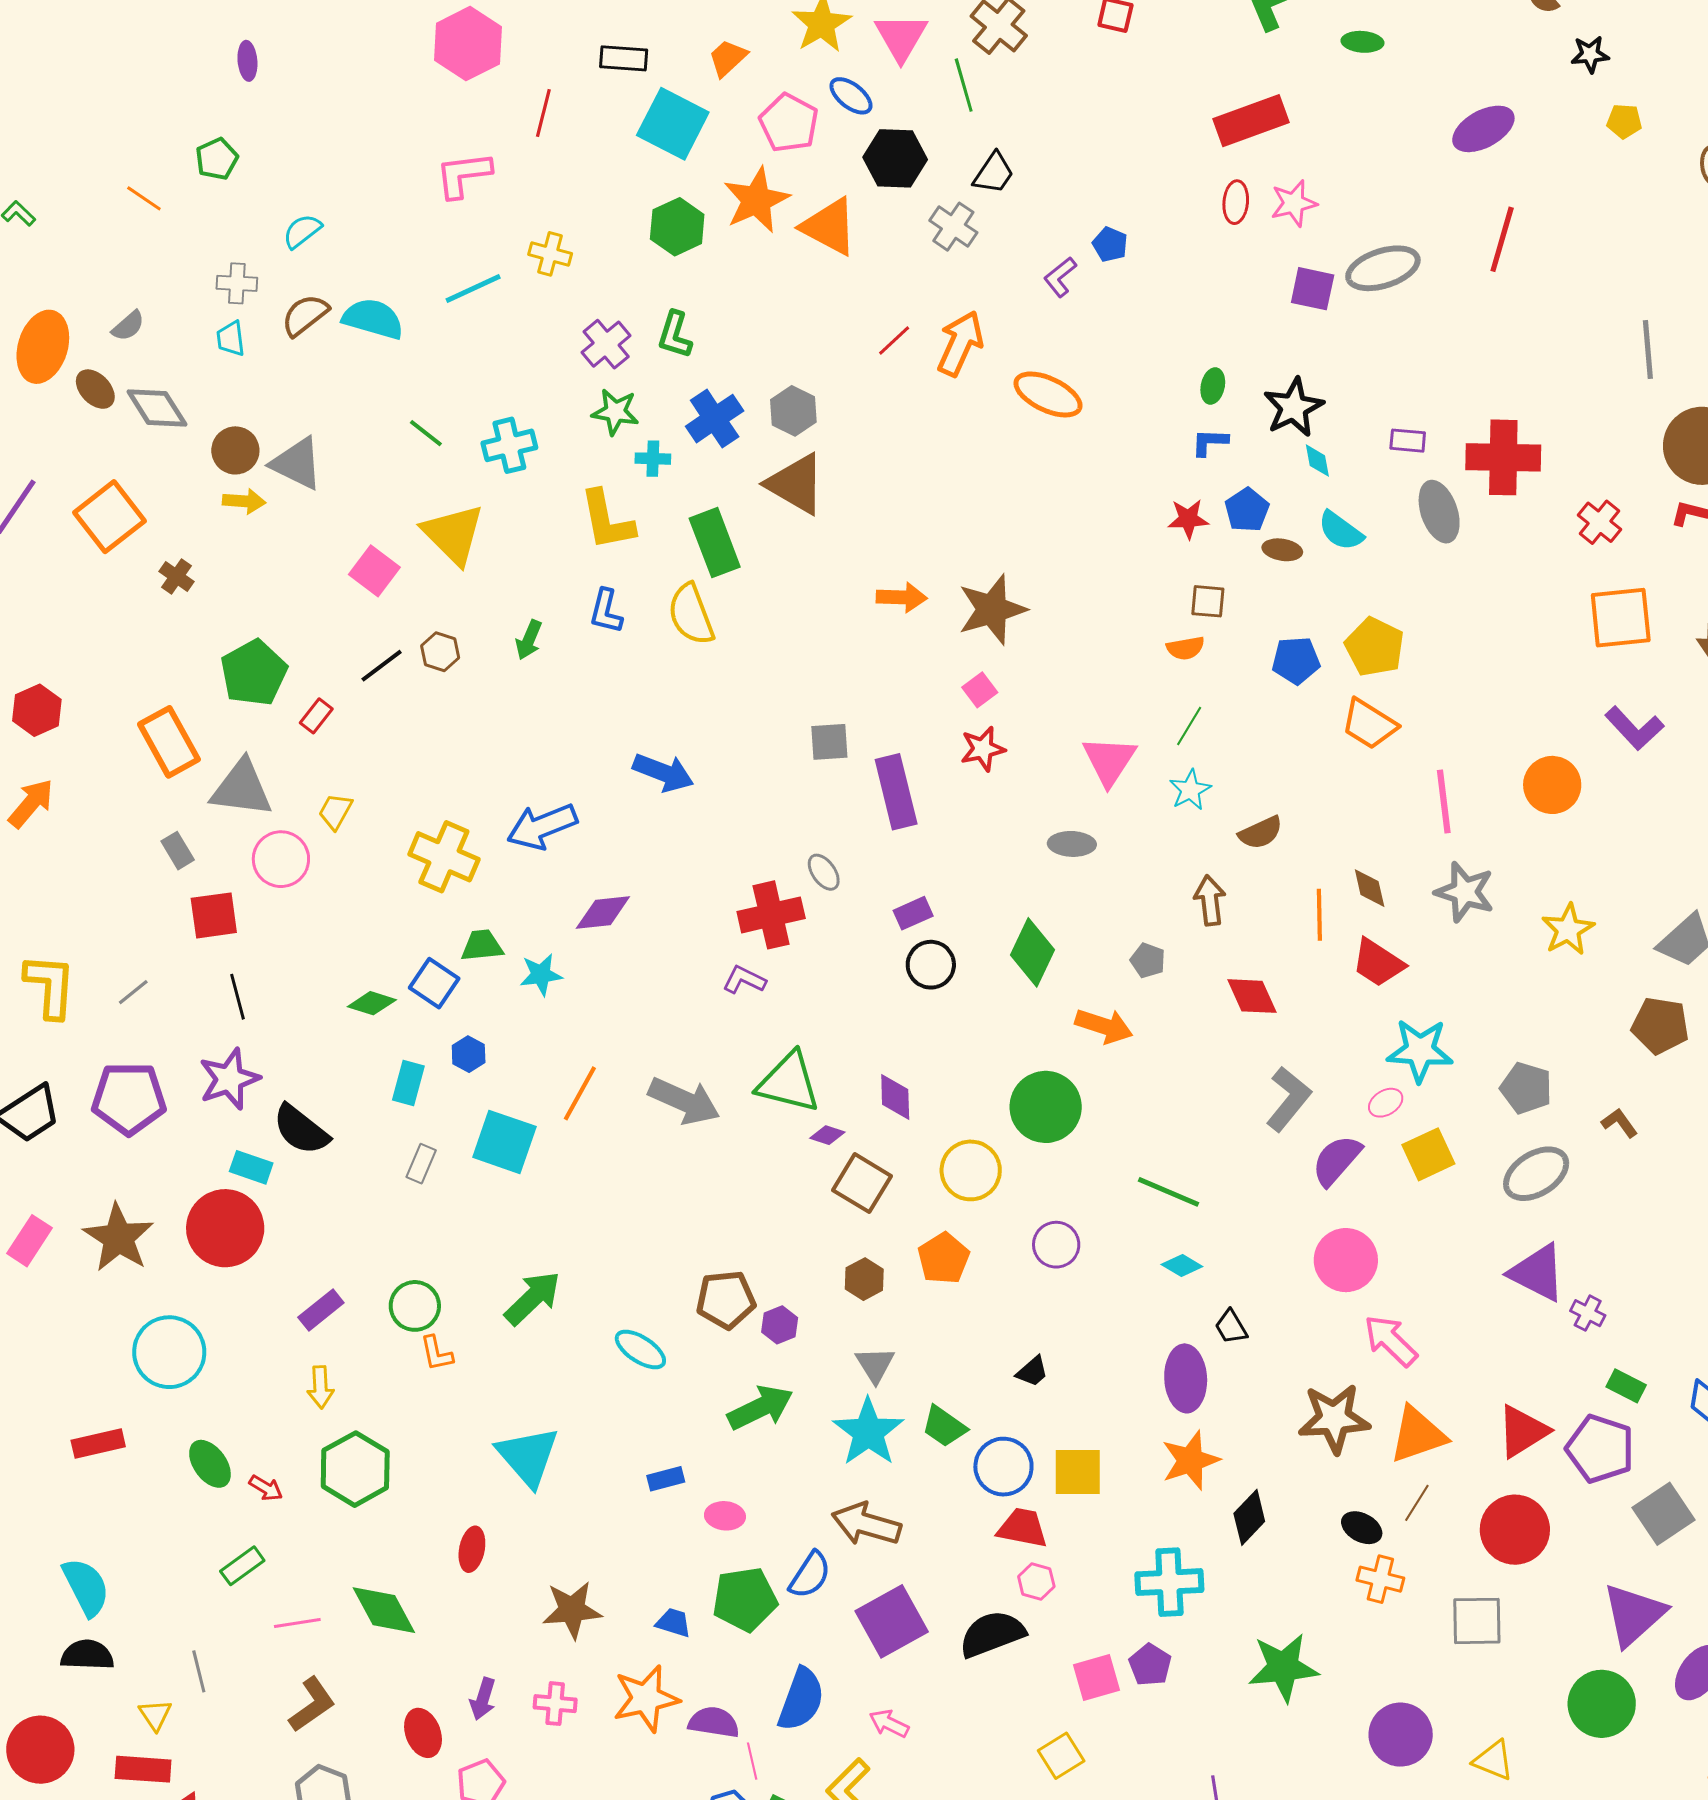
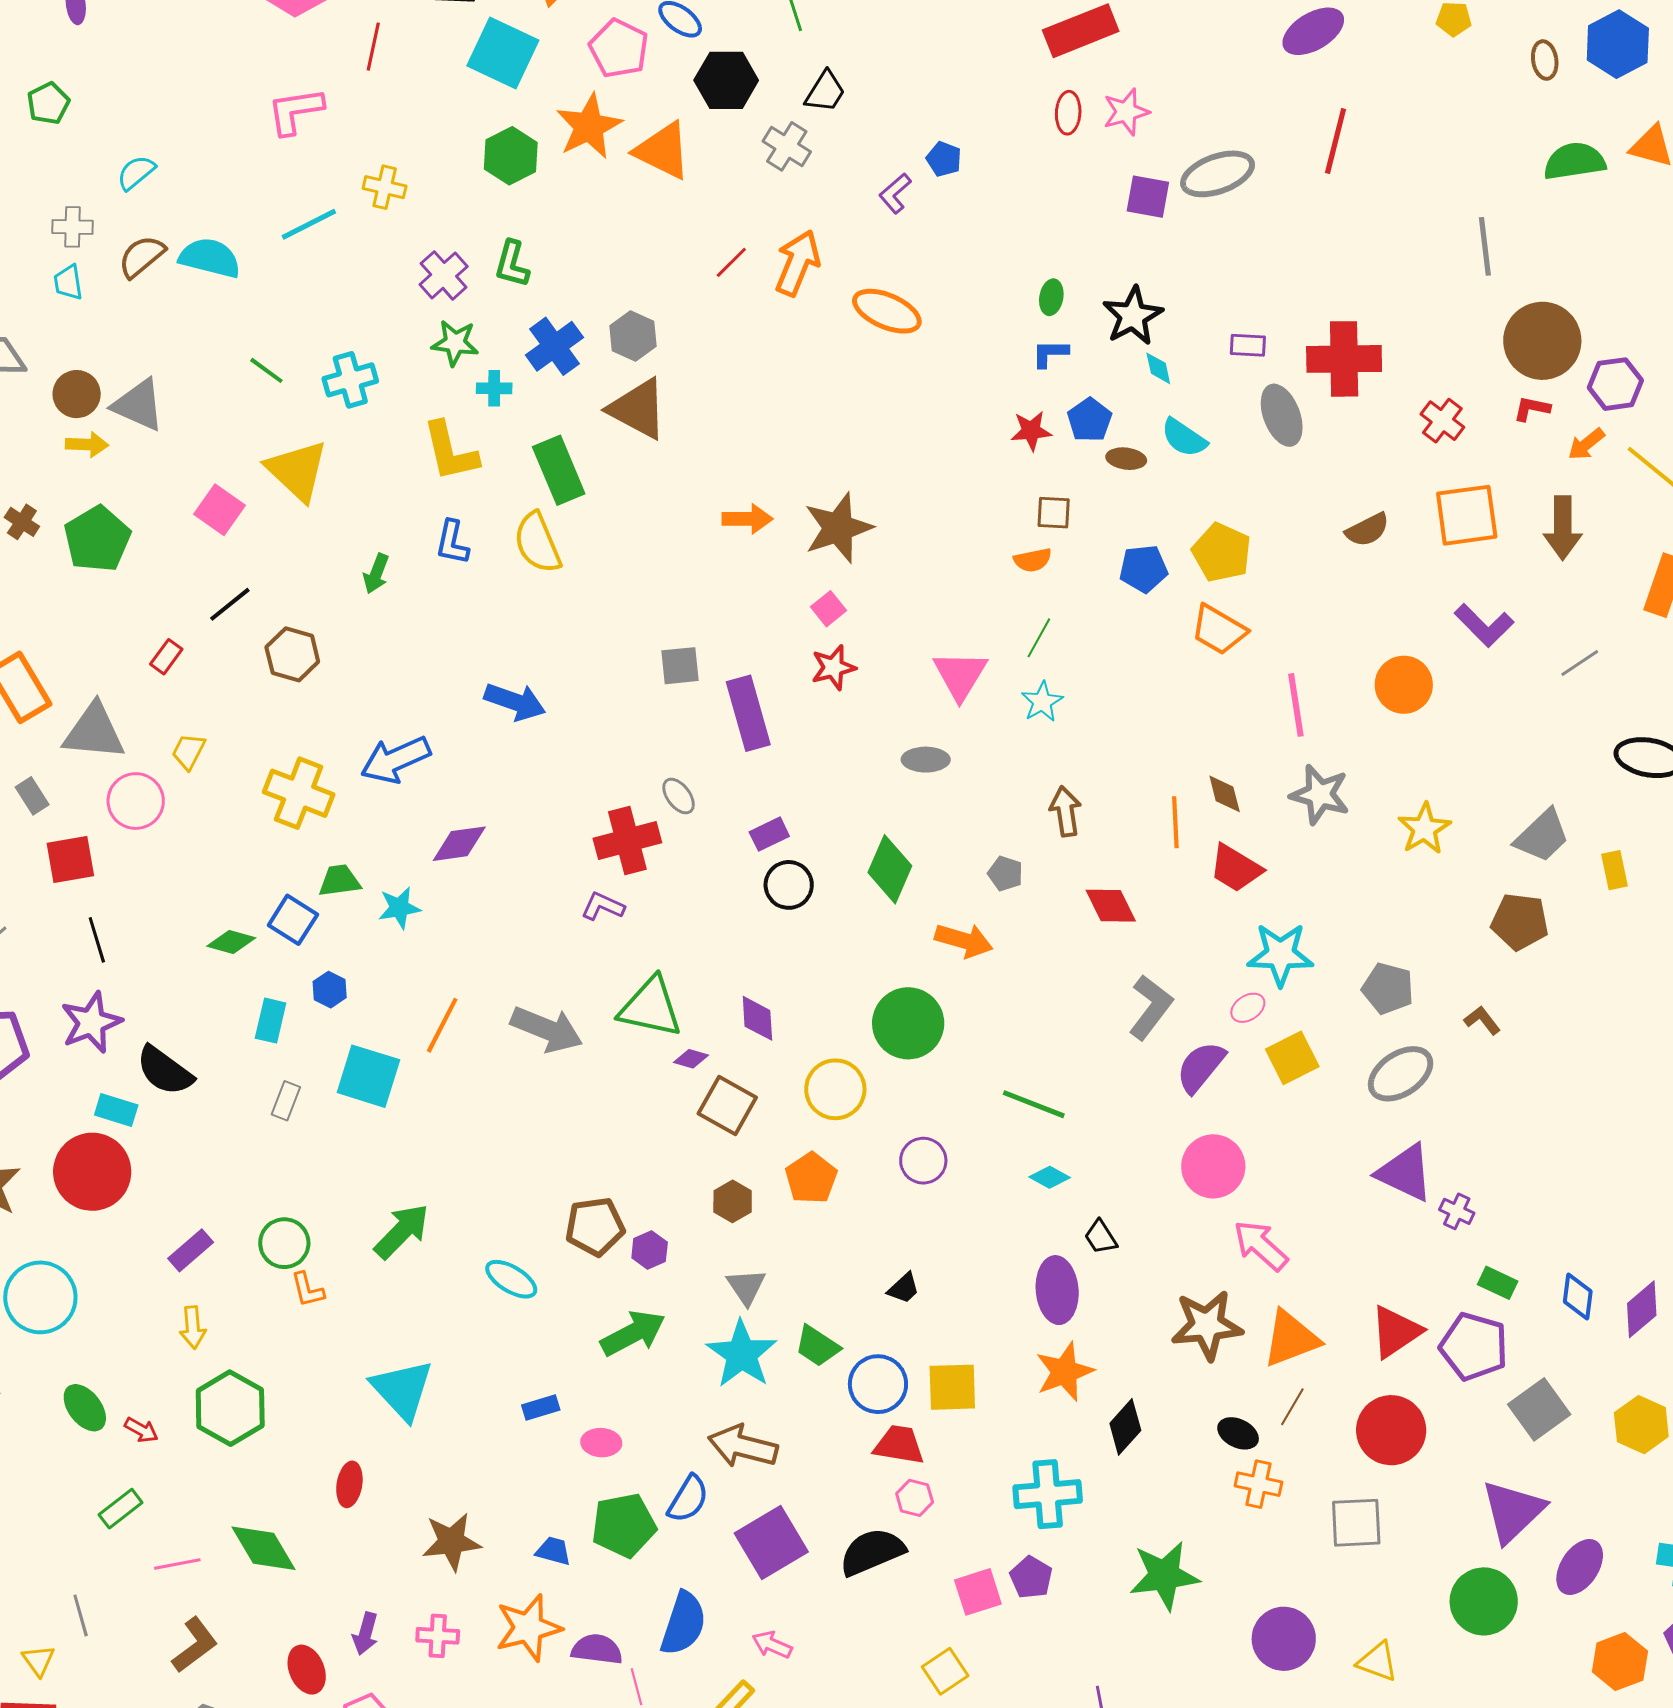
brown hexagon: (440, 652) -> (292, 654), moved, size x1.4
green pentagon: (254, 673) -> (97, 539), moved
brown semicircle: (1261, 833) -> (1367, 530), moved

